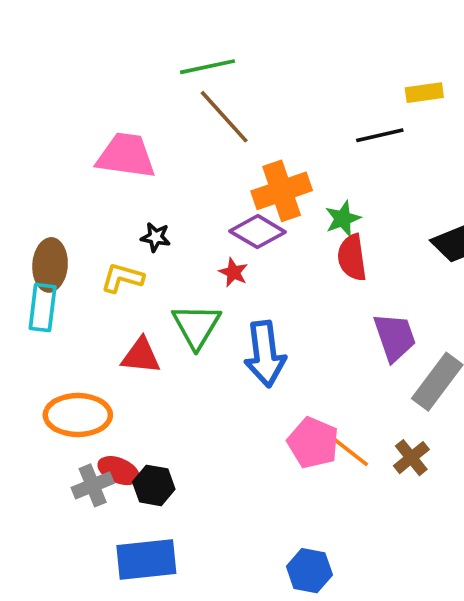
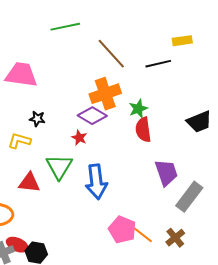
brown line: (224, 117) -> (111, 54), moved

